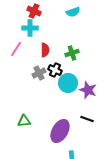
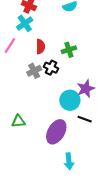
cyan cross: (30, 28) -> (25, 23), turned -35
cyan circle: (68, 83) -> (70, 100), moved
purple star: (88, 90) -> (86, 89), turned 30

